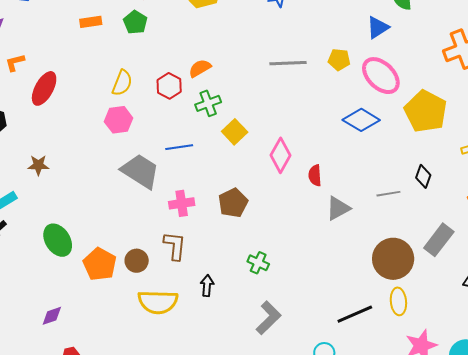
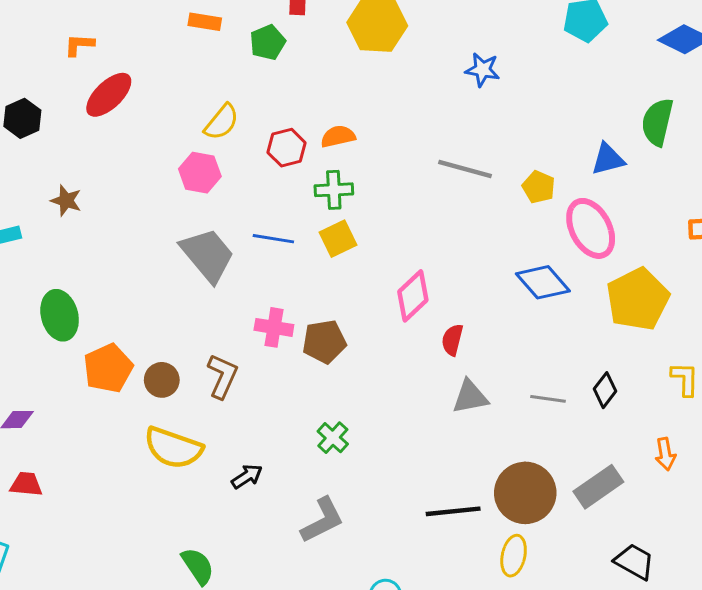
yellow square: (235, 132) -> (338, 239), moved
pink cross: (182, 203) -> (274, 327), moved
black arrow: (207, 286) -> (247, 476), moved, turned 35
black line: (355, 314) -> (453, 511), moved

